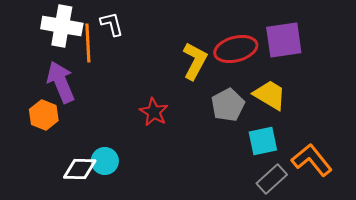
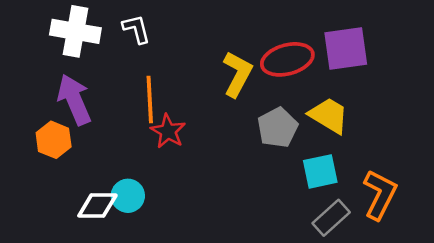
orange line: (88, 43) -> (150, 100), moved
red star: (154, 112) -> (168, 131), moved
orange L-shape: (312, 160) -> (380, 195), turned 66

